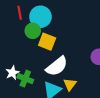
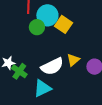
yellow square: (47, 42) -> (63, 24), moved
yellow triangle: (70, 84) -> (73, 60), moved

